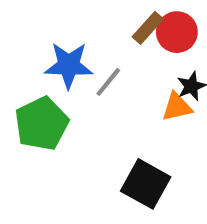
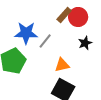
orange triangle: (177, 107) -> (62, 65), moved

